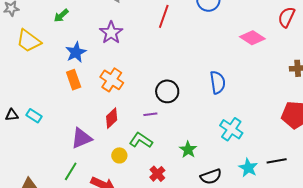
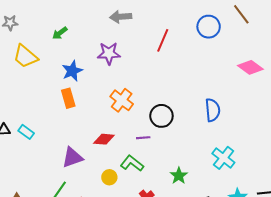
purple star: (111, 33) -> (109, 53), turned 30
orange cross: (112, 80) -> (122, 100), moved
red diamond: (112, 118) -> (104, 139), turned 45

